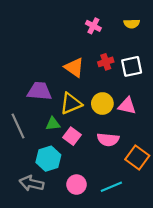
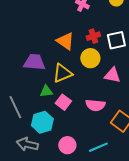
yellow circle: (102, 104) -> (90, 58), moved
gray line: (18, 126) -> (15, 107), moved

